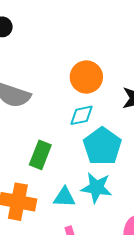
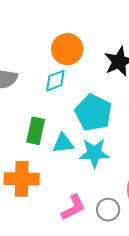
cyan diamond: (81, 115) -> (55, 81), moved
cyan triangle: (64, 197) -> (63, 143), moved

